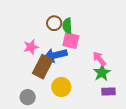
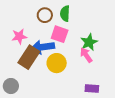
green semicircle: (67, 26) -> (65, 14), moved
green star: (102, 73) -> (89, 42), moved
yellow circle: (61, 87) -> (57, 63), moved

